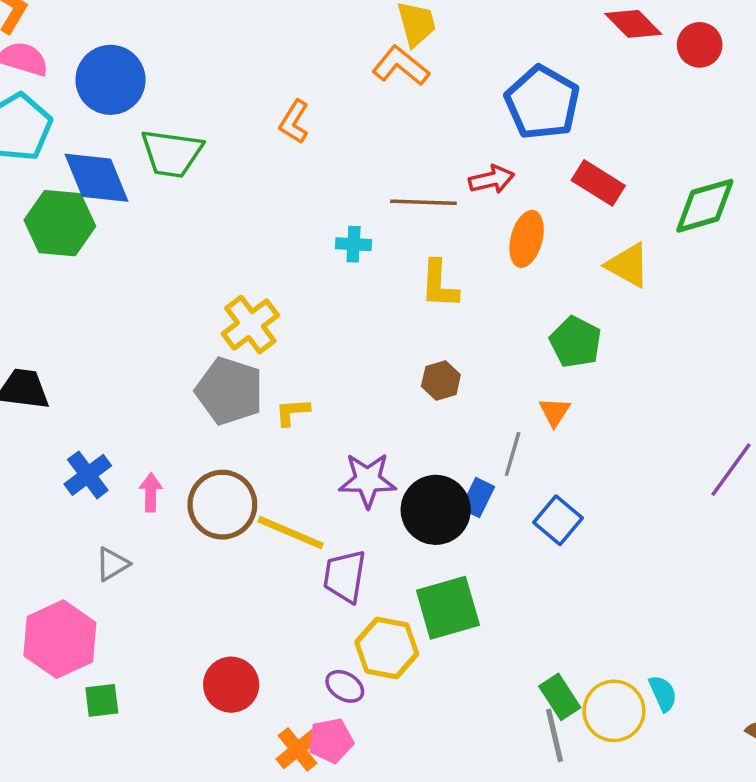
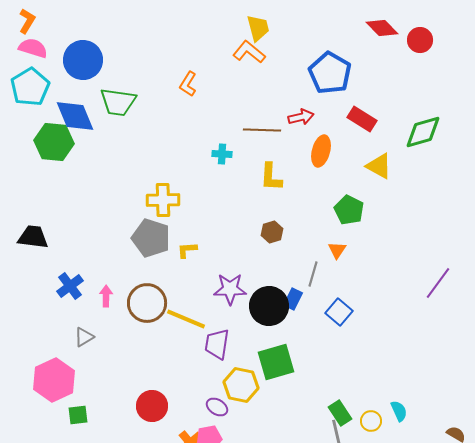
yellow cross: (250, 325) -> (163, 200), turned 36
yellow circle: (614, 711) -> (371, 421), size x0.6

